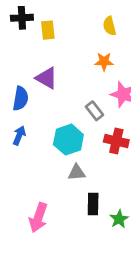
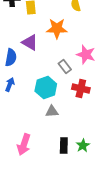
orange star: (104, 62) -> (57, 28), moved, size x1.5
black rectangle: (93, 204) -> (64, 145), moved

